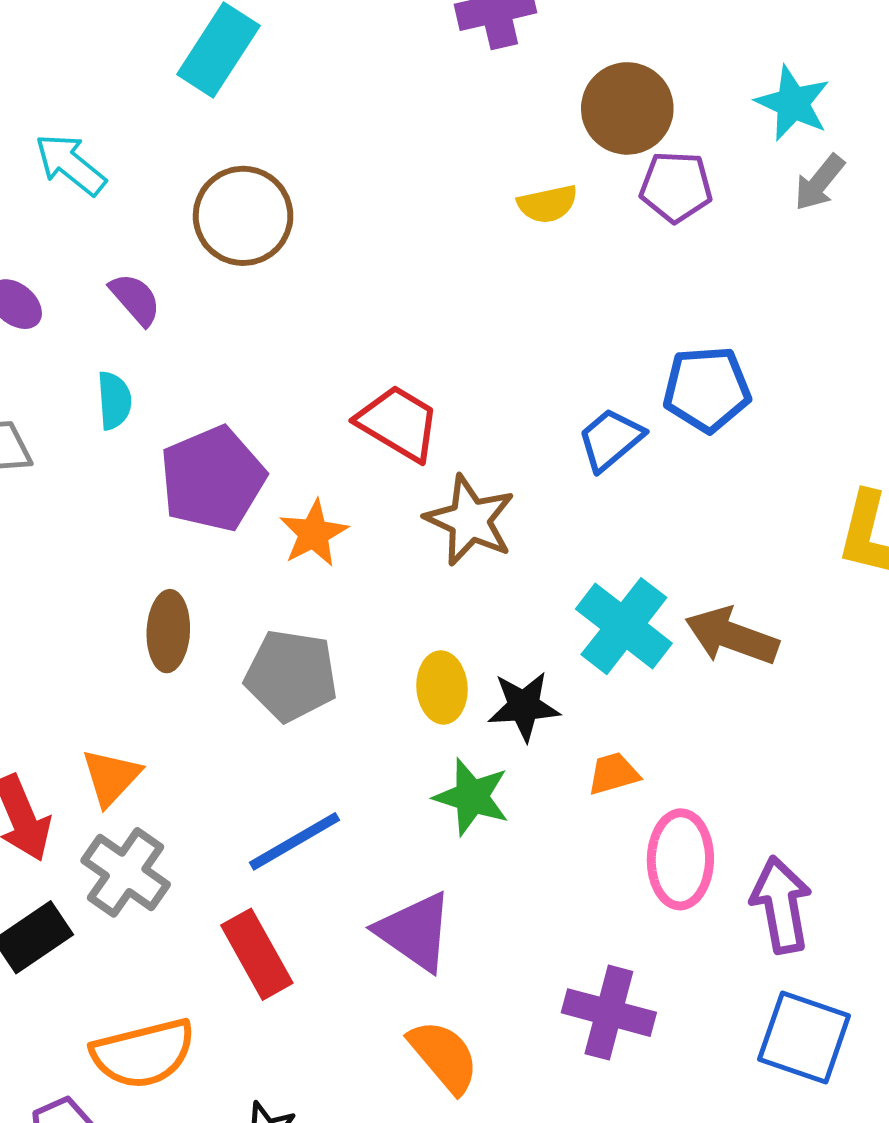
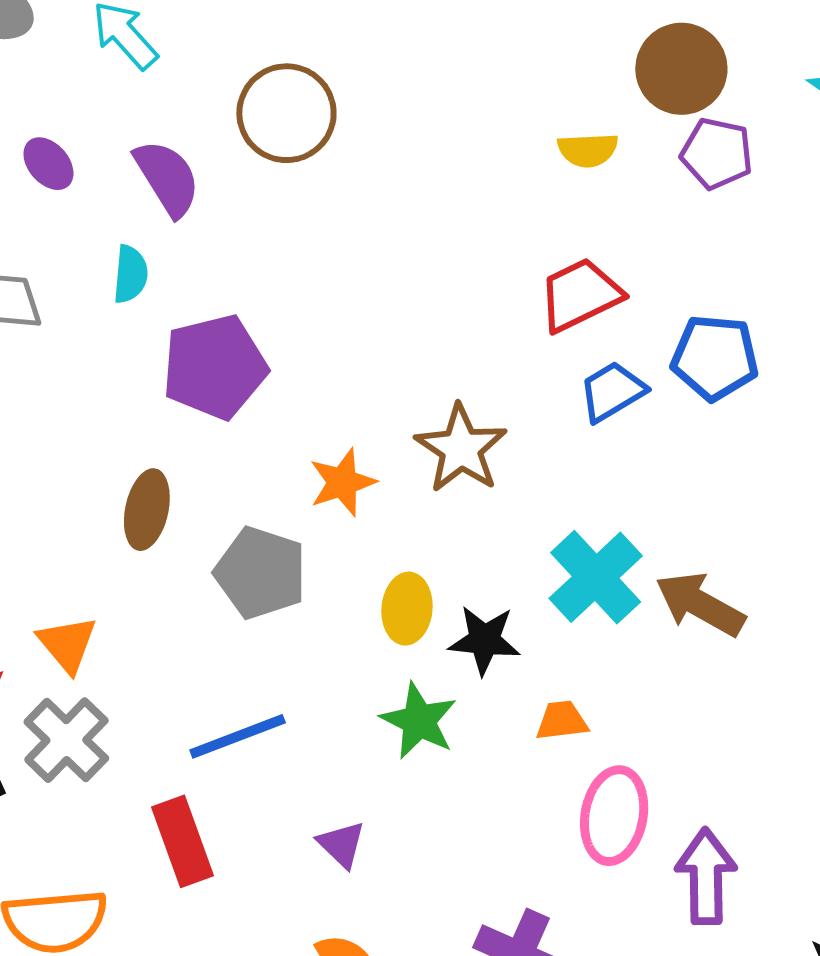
purple semicircle: (135, 299) -> (167, 178), size x1.4
red trapezoid: (398, 423) -> (580, 295), moved, turned -66
orange star: (314, 533) -> (342, 482), moved
orange triangle: (111, 777) -> (67, 644), turned -32
purple triangle: (415, 932) -> (341, 844), size x0.6

